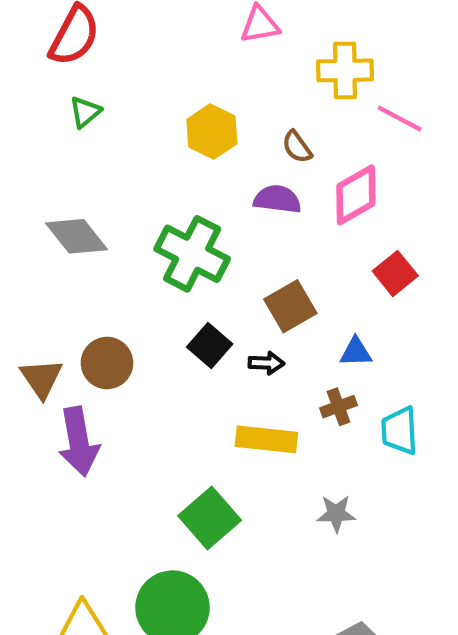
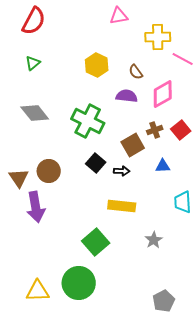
green triangle: (85, 112) -> (33, 63), moved
brown cross: (338, 407) -> (155, 130), moved
gray star: (336, 514) -> (154, 240), turned -30

